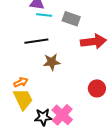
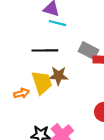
gray rectangle: (71, 19) -> (89, 51), moved
yellow trapezoid: (23, 99) -> (42, 83), moved

